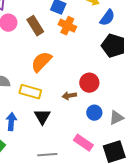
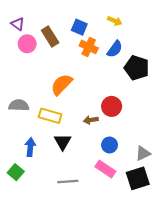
blue semicircle: (107, 18) -> (115, 49), moved
brown rectangle: (35, 26) -> (50, 37), moved
blue circle: (94, 113) -> (110, 145), moved
gray triangle: (116, 118) -> (143, 153), moved

